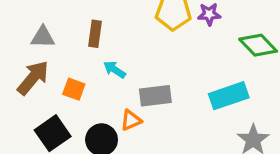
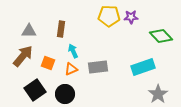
cyan arrow: (115, 70) -> (73, 51), turned 32
orange triangle: (131, 120) -> (71, 69), moved

